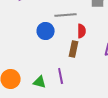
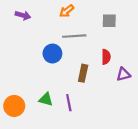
red semicircle: (82, 31) -> (106, 57), moved
green triangle: (40, 82) -> (46, 99), moved

